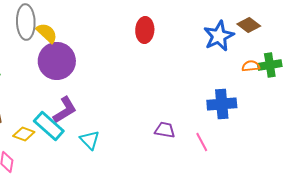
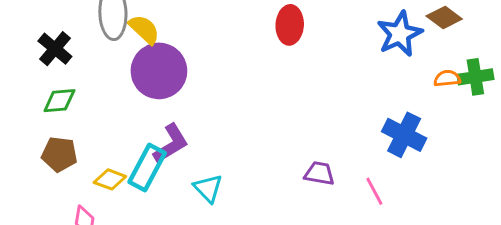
blue cross: (222, 104) -> (404, 135), turned 32
cyan rectangle: (49, 126) -> (147, 168), turned 76

